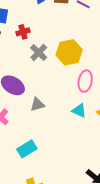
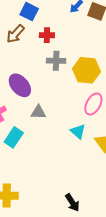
gray cross: (39, 53) -> (56, 61), turned 30
cyan rectangle: (27, 149) -> (14, 137), moved, turned -42

